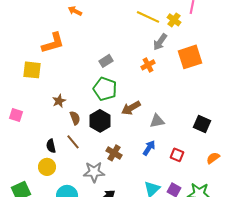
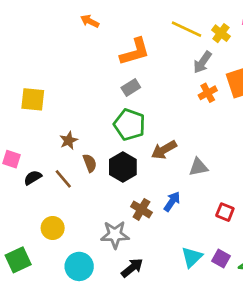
orange L-shape: (53, 43) -> (135, 52), moved
orange cross: (148, 65) -> (208, 93), moved
brown line: (73, 142) -> (63, 179), moved
black semicircle: (51, 146) -> (33, 178), moved, turned 72
blue arrow: (149, 148) -> (172, 201), moved

